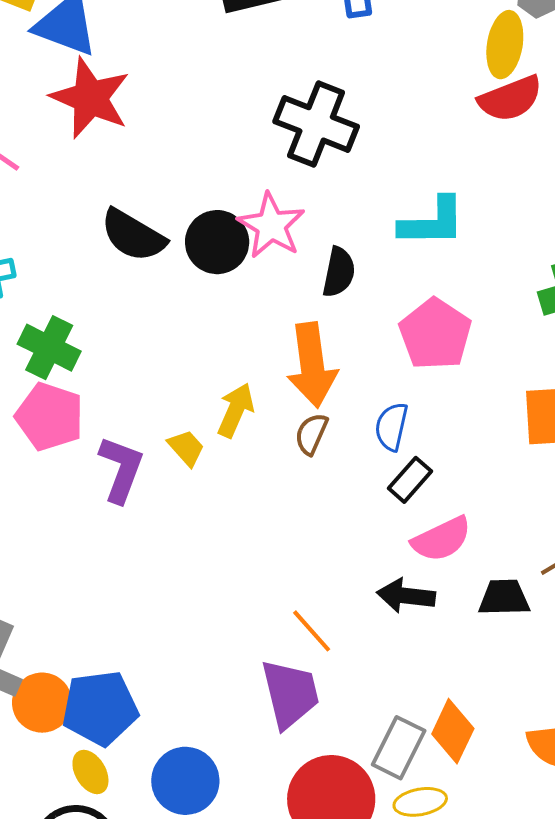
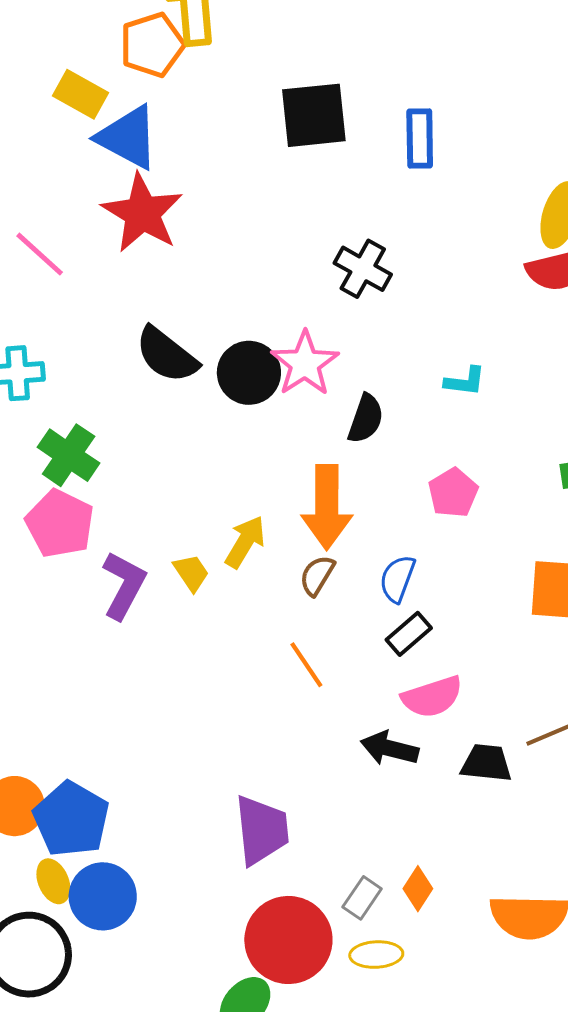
black cross: (316, 124) -> (363, 269), size x0.7
cyan L-shape: (432, 222) -> (465, 381), size x0.6
pink pentagon: (435, 334) -> (453, 493), size x0.7
orange line: (312, 631) -> (306, 665), moved
blue pentagon: (100, 708) -> (71, 819), turned 30
orange diamond: (453, 731) -> (418, 889), size x0.7
gray rectangle: (399, 748) -> (362, 898), size x0.7
blue circle: (185, 781) -> (103, 896), moved

